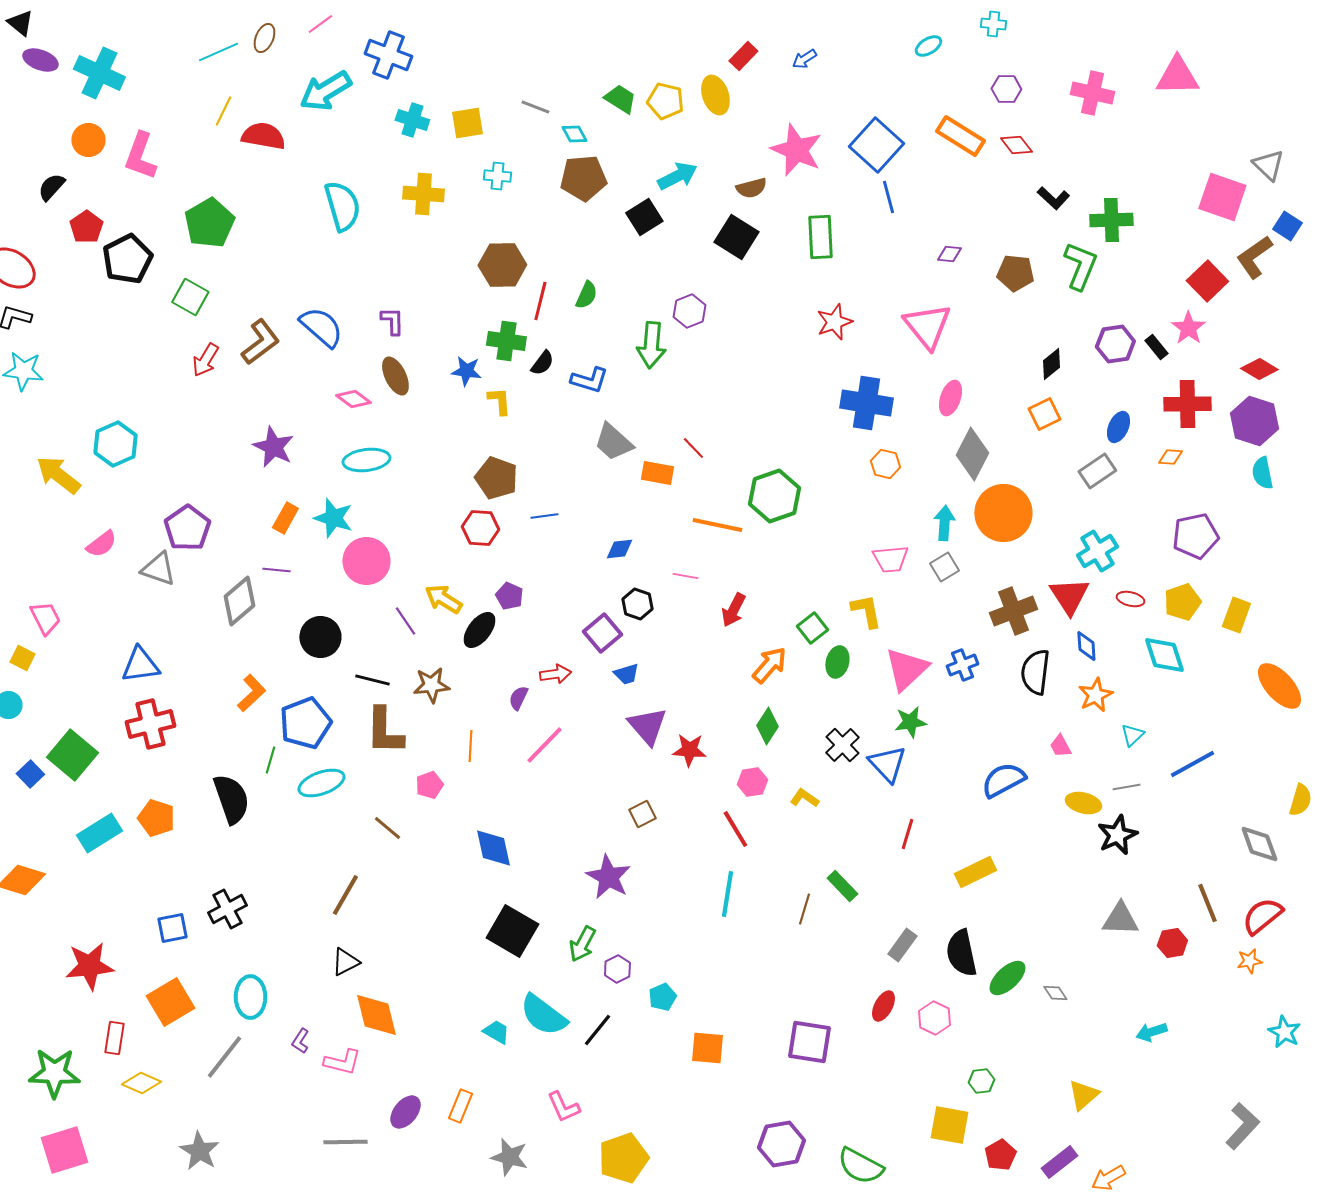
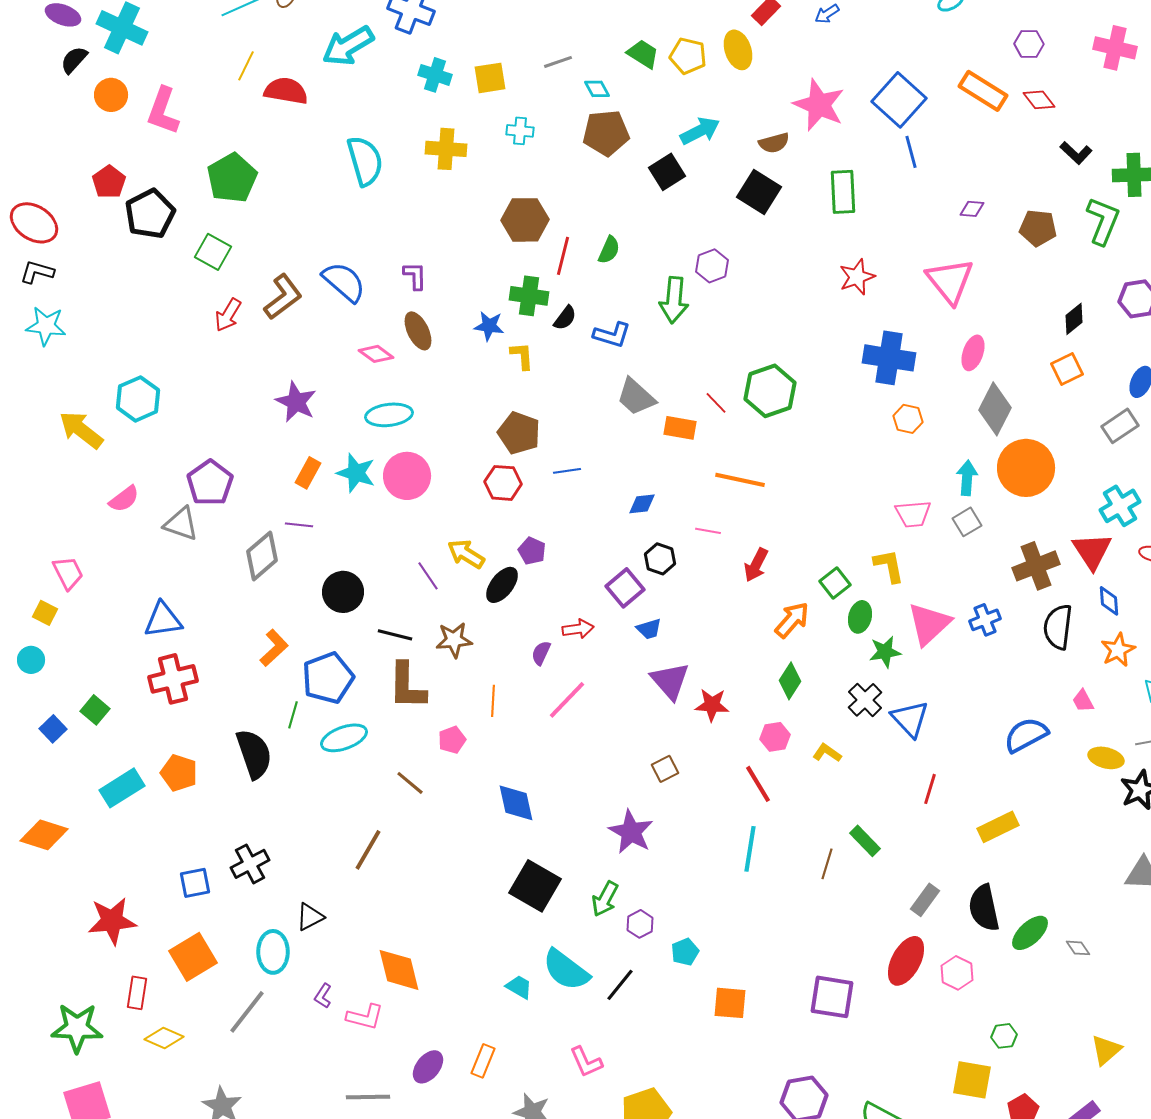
gray line: (535, 107) -> (558, 62), turned -40
black semicircle: (51, 187) -> (74, 60), moved
green hexagon: (774, 496) -> (770, 391), moved
pink circle: (366, 561) -> (407, 476), moved
green star: (910, 722) -> (885, 652), moved
green square: (72, 755) -> (95, 710), size x0.6
black triangle: (345, 962) -> (310, 917), moved
red ellipse: (883, 1006) -> (906, 961), size x1.6

